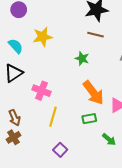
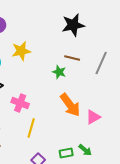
brown line: (95, 35) -> (72, 58), moved
green rectangle: (89, 119) -> (66, 153), moved

